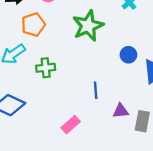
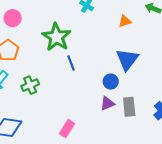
blue circle: (128, 55) -> (111, 82), moved
blue line: (96, 90) -> (71, 63), moved

